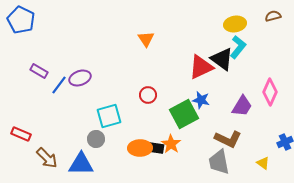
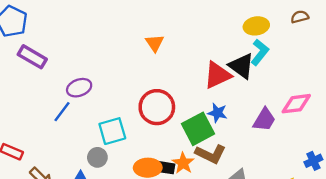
purple rectangle: (39, 71) -> (32, 57), moved, size x1.4
blue line: (59, 85) -> (62, 112), moved
pink diamond: (270, 92) -> (296, 104), turned 60
red circle: (148, 95) -> (157, 107), size x1.8
brown L-shape: (228, 139) -> (211, 154), moved

